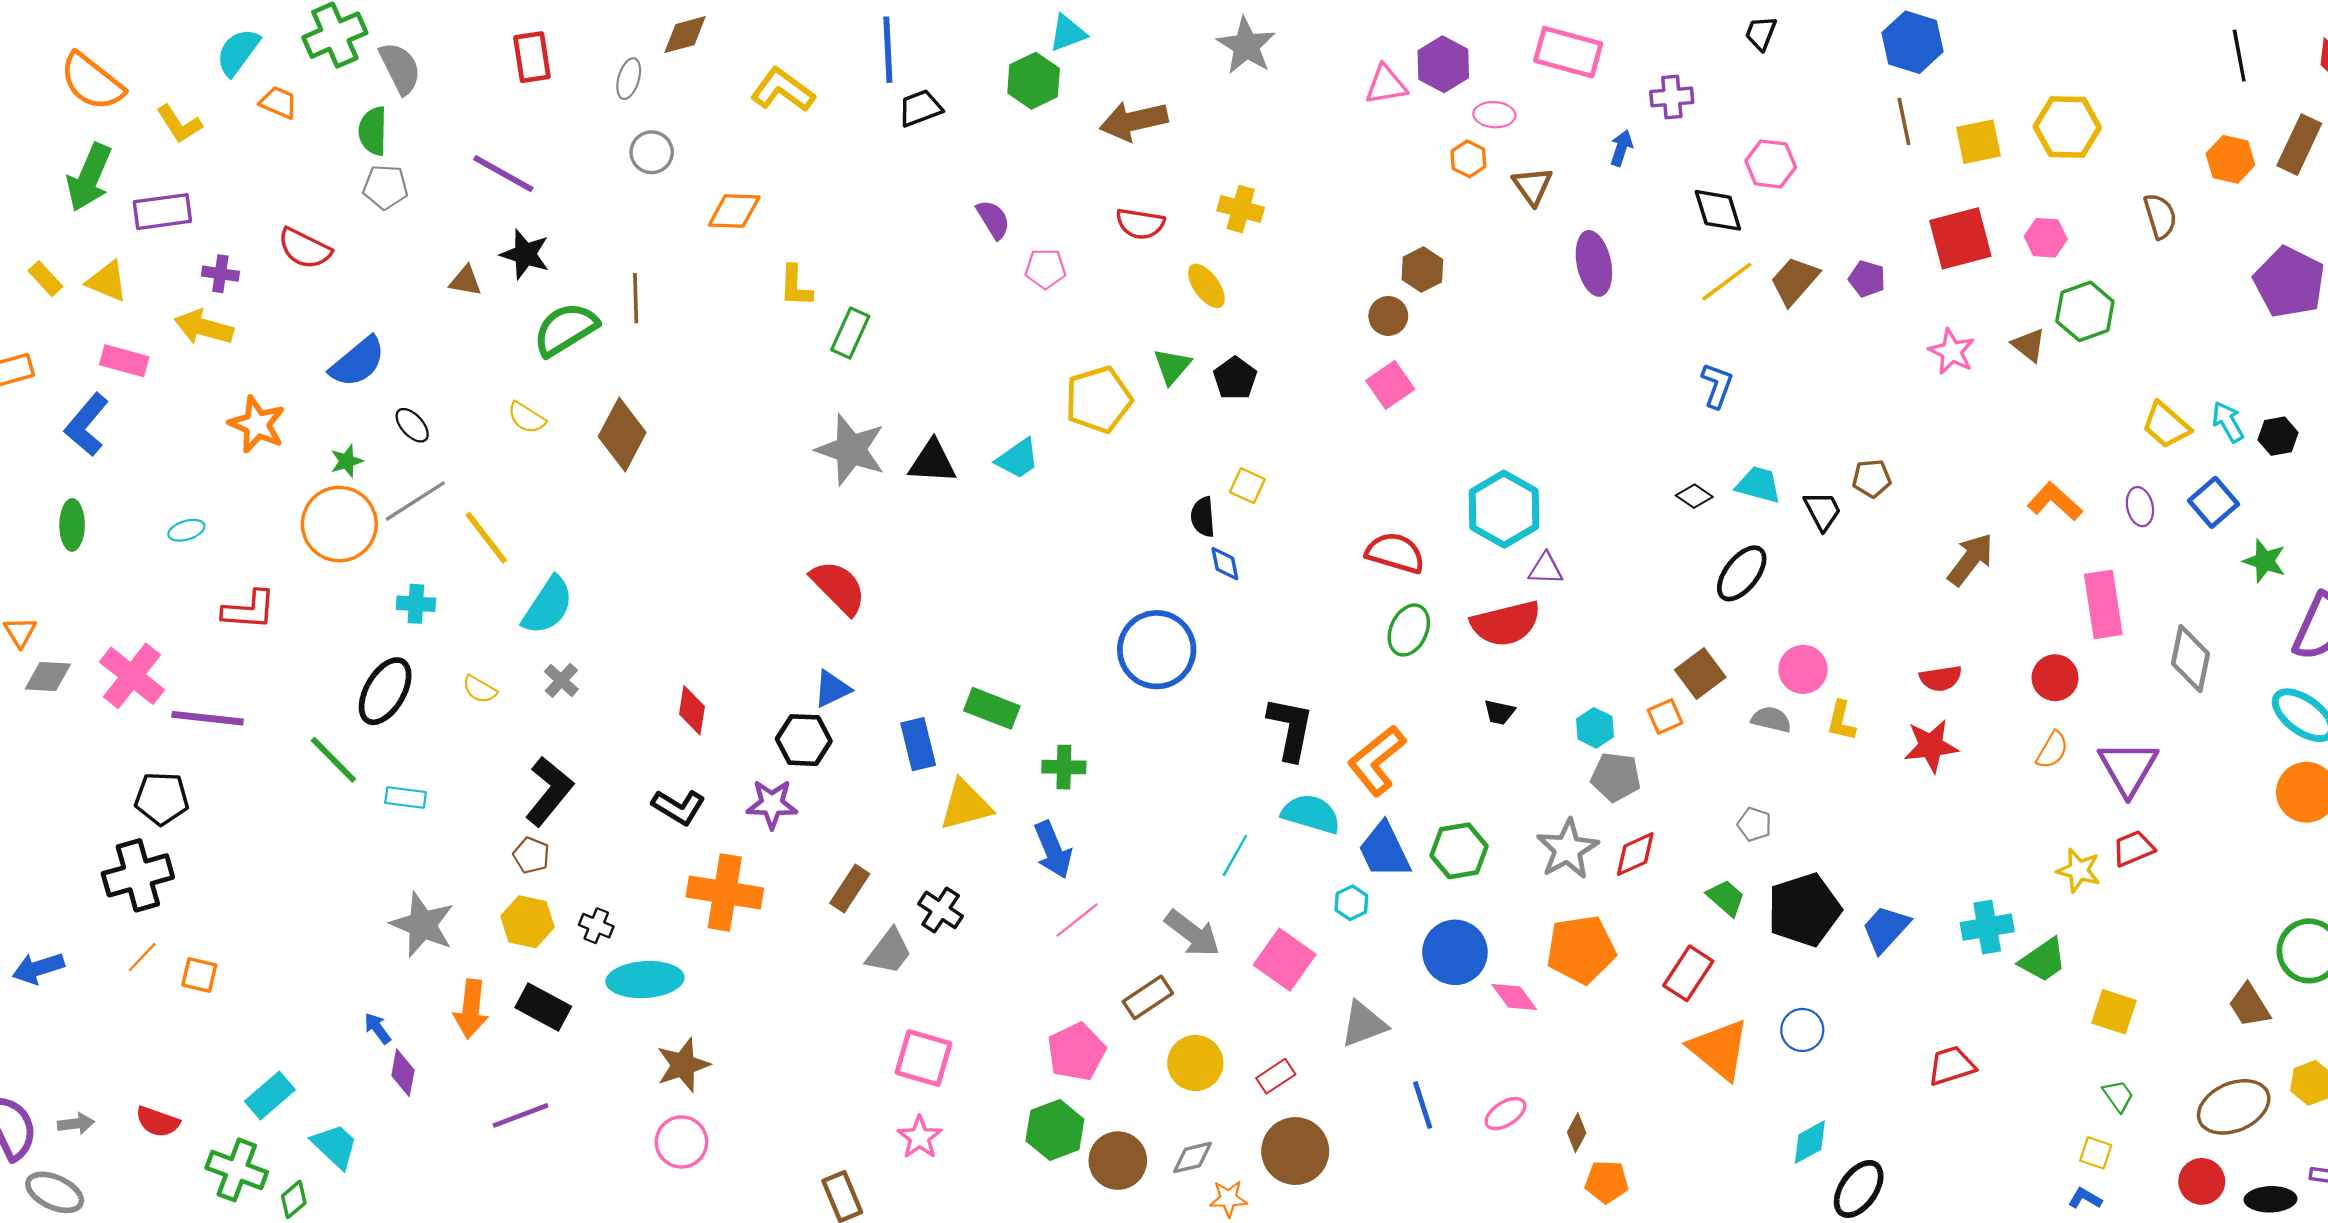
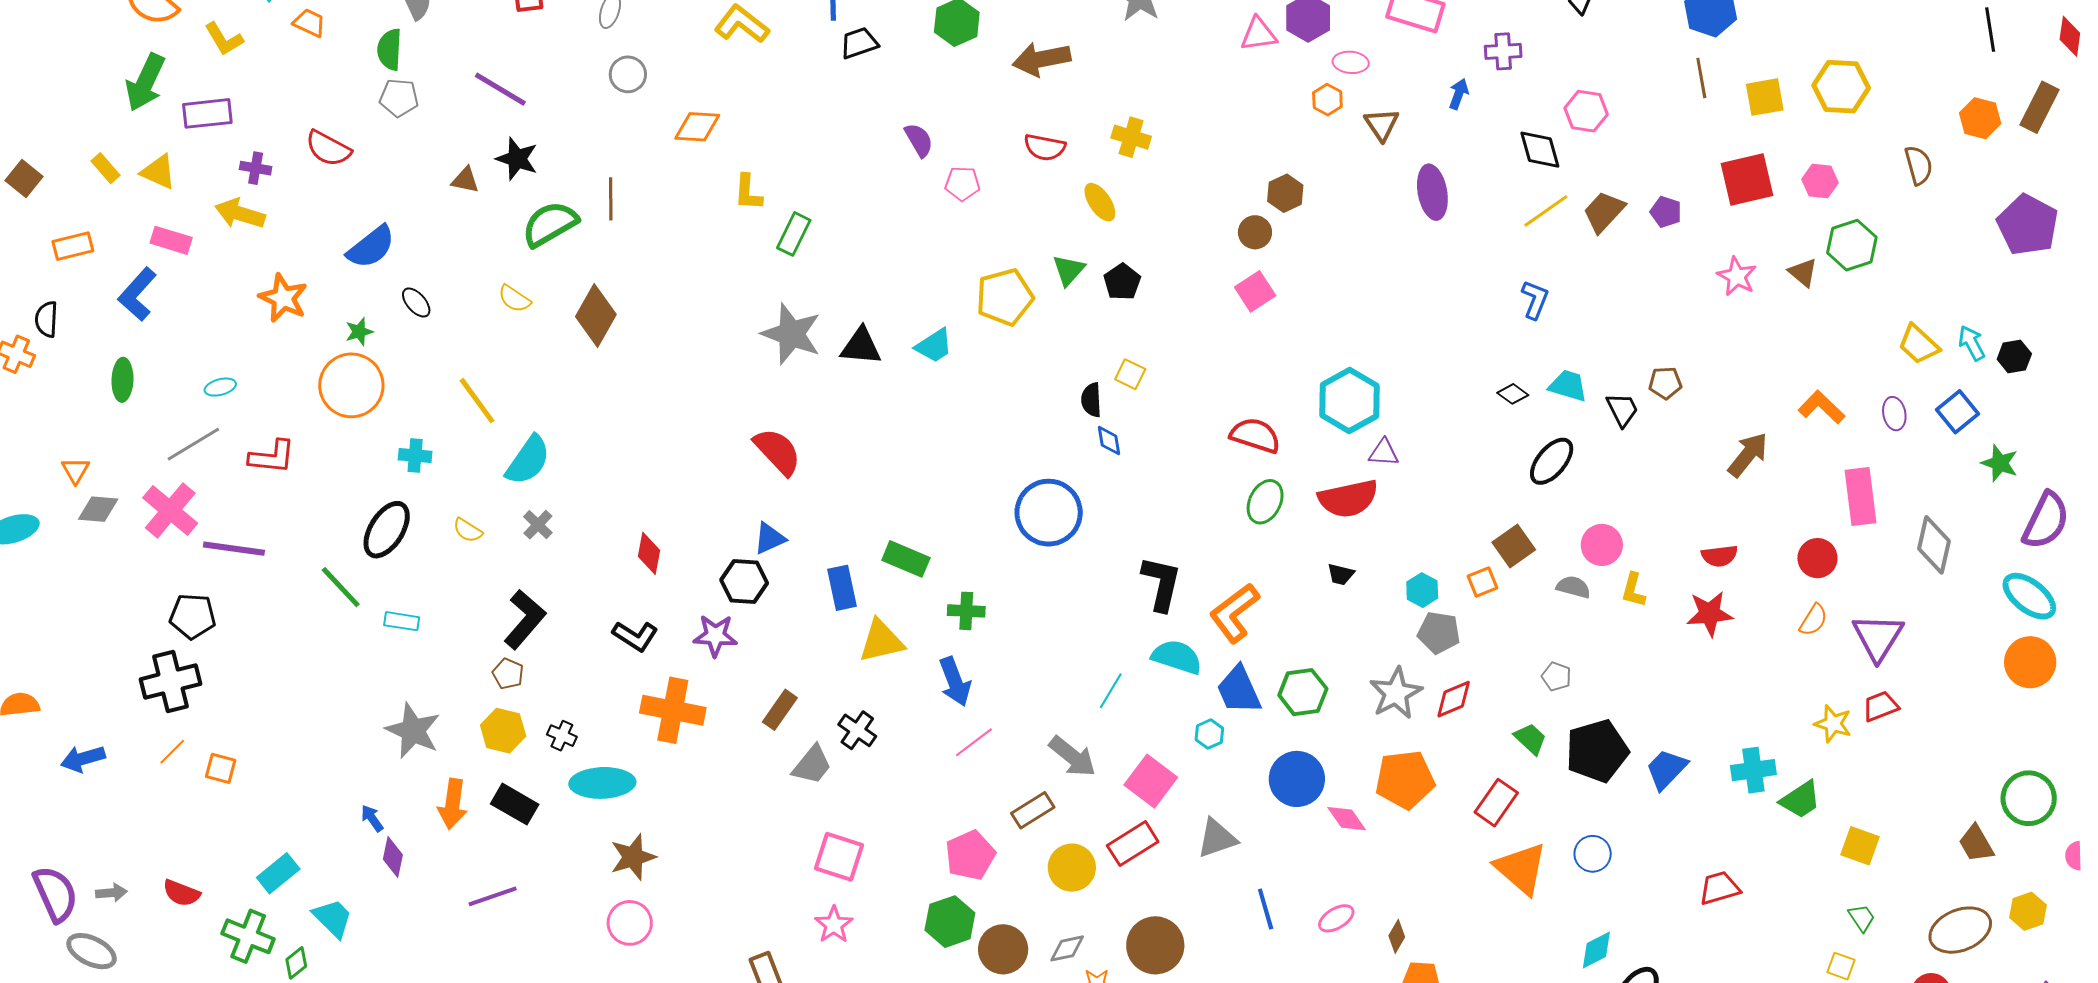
gray line: (415, 501) -> (193, 444), moved
red rectangle: (1276, 1076) -> (1133, 844), moved, size x1.5

